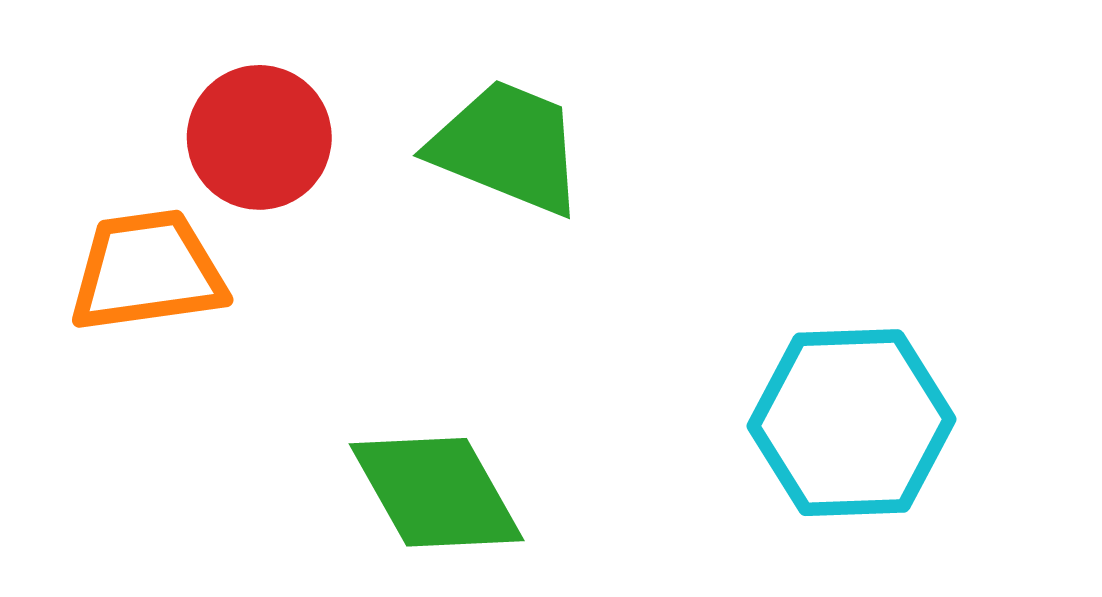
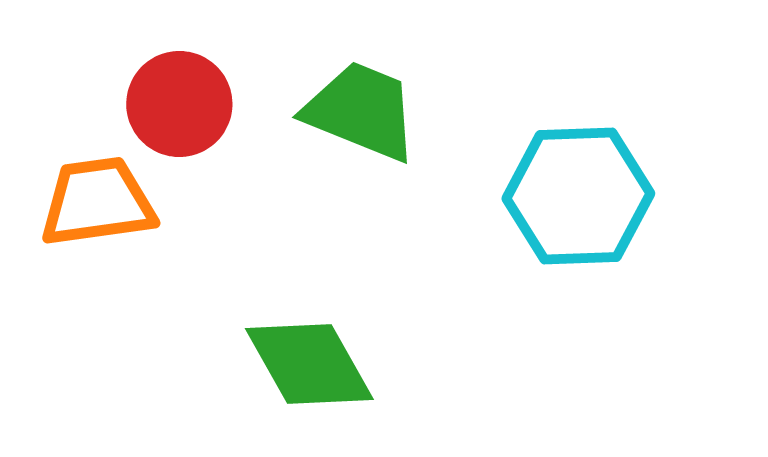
cyan hexagon: (851, 423) -> (578, 196), moved

